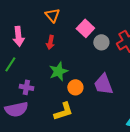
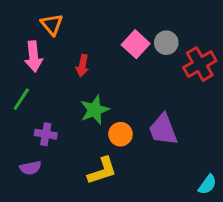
orange triangle: (52, 15) -> (52, 24), moved
gray circle: (101, 42) -> (166, 43), moved
purple semicircle: (16, 109) -> (30, 168), size x0.6

